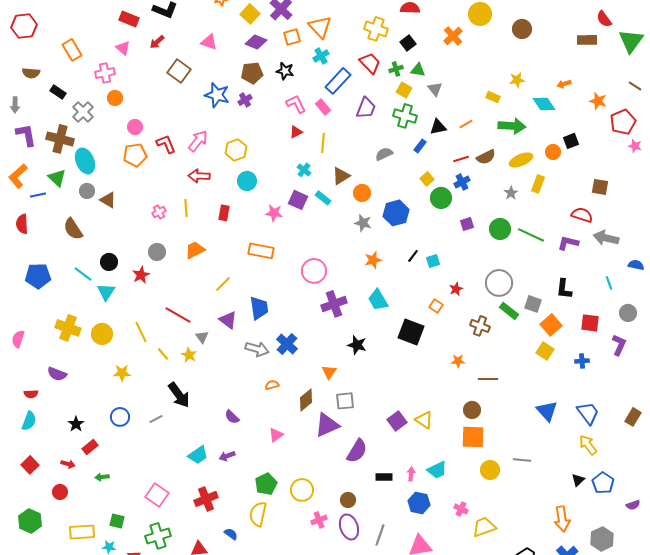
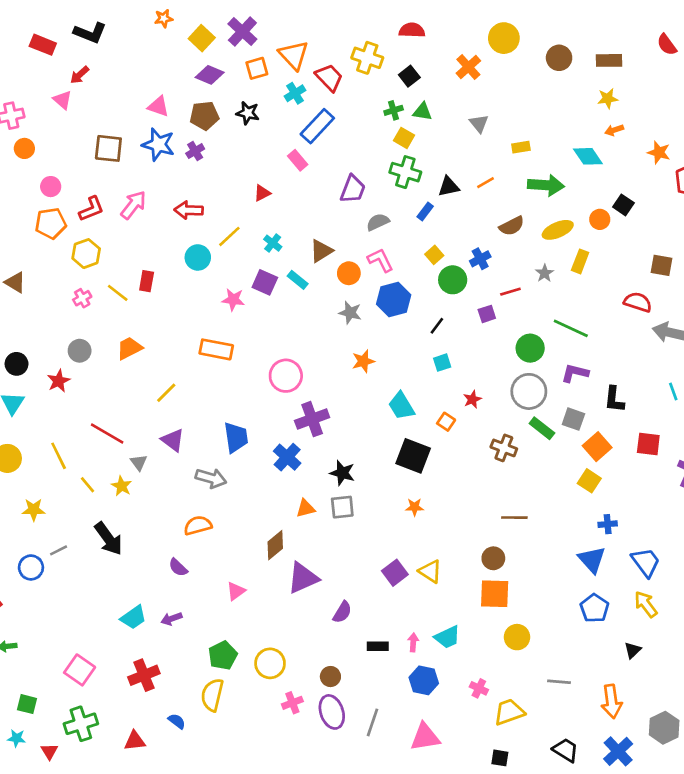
brown rectangle: (587, 40) -> (609, 60), moved
pink triangle: (209, 42) -> (158, 106), moved
pink triangle: (123, 48) -> (62, 100), moved
red trapezoid: (370, 63) -> (329, 78), moved
brown square: (179, 71) -> (108, 148), moved, turned -30
yellow star: (517, 80) -> (608, 99), moved
gray triangle: (435, 89) -> (479, 123), moved
yellow rectangle: (493, 97) -> (521, 147), turned -32
pink L-shape: (296, 104) -> (380, 260), moved
purple trapezoid: (366, 108) -> (353, 189), moved
black square: (571, 141) -> (623, 205), turned -35
yellow line: (323, 143) -> (229, 236), moved, turned 42
red L-shape: (166, 144) -> (91, 209), turned 90
yellow hexagon: (236, 150) -> (86, 254), moved
red line: (461, 159) -> (510, 292), moved
red arrow: (199, 176) -> (189, 210), moved
yellow line: (186, 208) -> (118, 293), turned -48
red rectangle: (224, 213) -> (147, 281), moved
green circle: (500, 229) -> (530, 348), moved
purple L-shape: (568, 243) -> (575, 373), moved
black line: (413, 256) -> (437, 326), moved
cyan trapezoid: (378, 300) -> (401, 406), moved
blue trapezoid: (259, 308) -> (236, 437), moved
blue cross: (287, 344) -> (287, 457), moved
orange star: (458, 361) -> (415, 507), moved
blue cross: (582, 361) -> (608, 524), moved
orange triangle: (329, 372) -> (306, 508), turned 42
orange semicircle: (272, 385) -> (198, 525), moved, size x1.5
gray square: (345, 401) -> (342, 507), moved
gray line: (156, 419) -> (59, 550), moved
purple semicircle: (357, 451) -> (342, 612), size x0.7
gray line: (522, 460) -> (559, 682), moved
blue pentagon: (603, 483) -> (595, 608), moved

